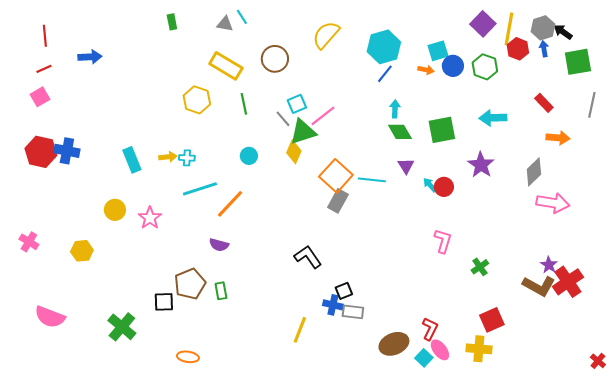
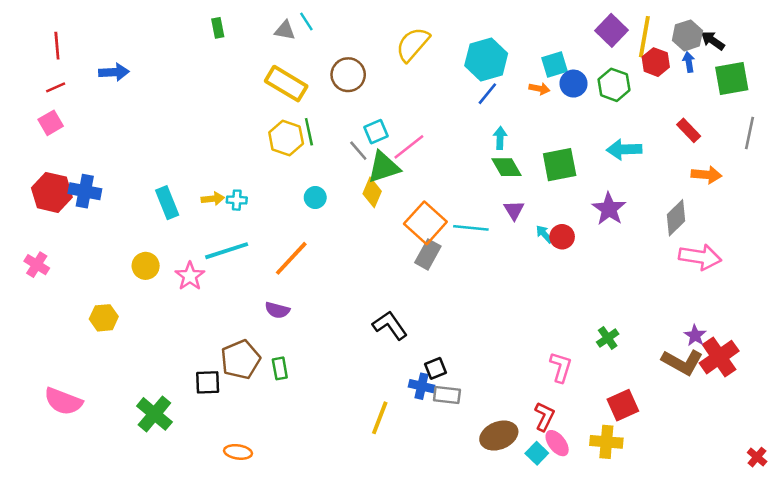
yellow hexagon: (197, 100) -> (286, 138), moved
cyan line: (200, 189) -> (227, 251), moved
pink L-shape: (443, 241) -> (561, 367), moved
pink cross: (29, 242) -> (37, 265), moved

